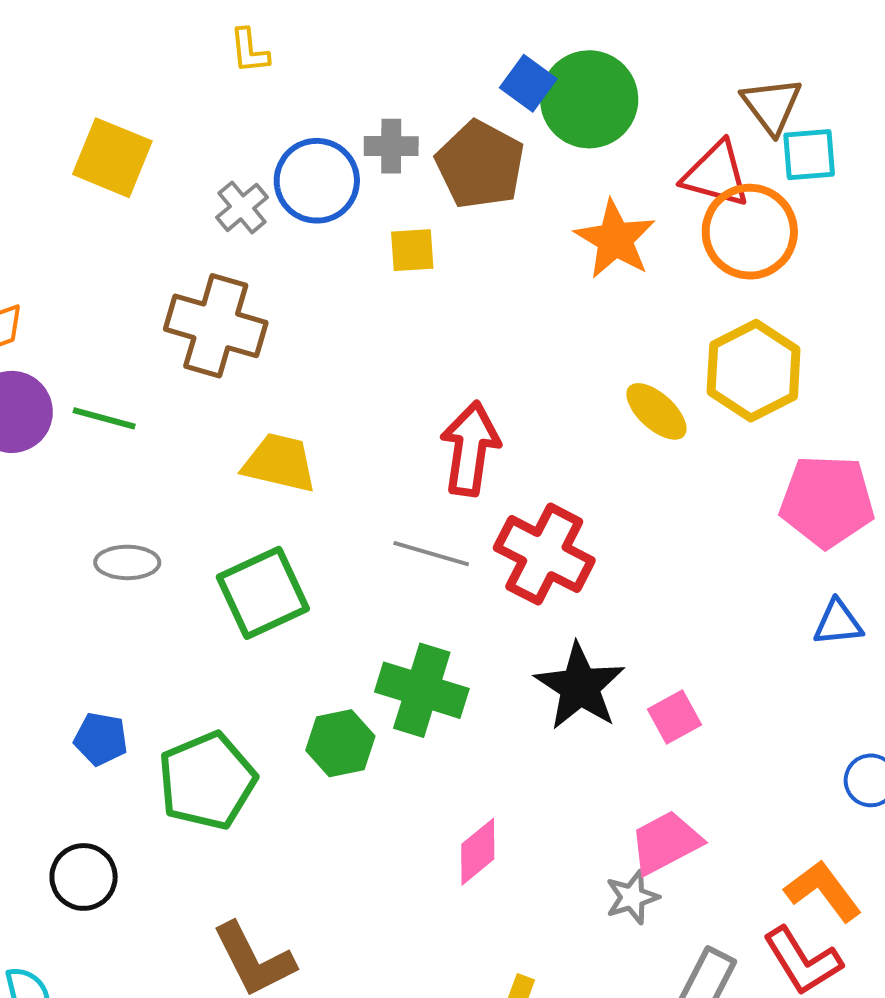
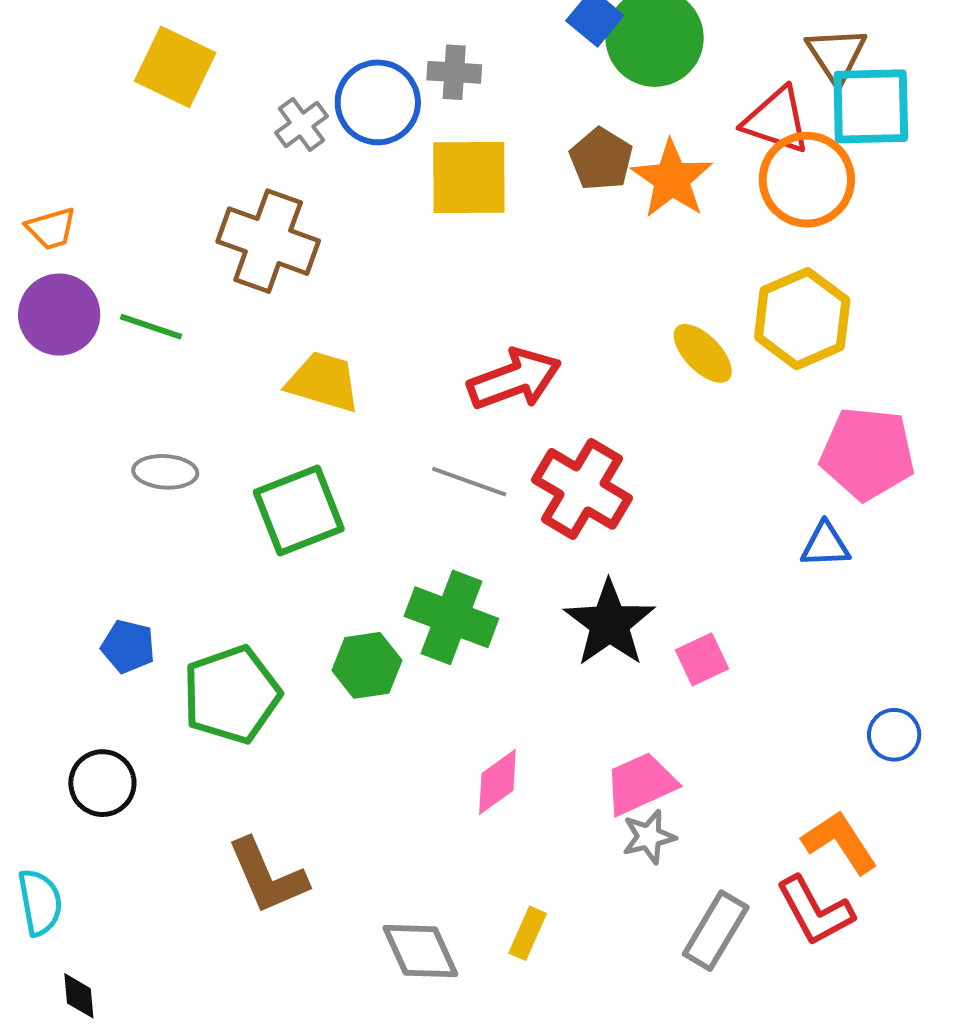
cyan square: (809, 155) -> (871, 106), size x1.5
brown pentagon: (480, 165) -> (601, 159), moved, size x0.7
yellow square: (412, 250) -> (469, 178), size x1.8
red arrow: (470, 449) -> (514, 379), turned 58
blue triangle: (838, 623) -> (825, 545), moved
pink trapezoid: (666, 842) -> (640, 784), moved

